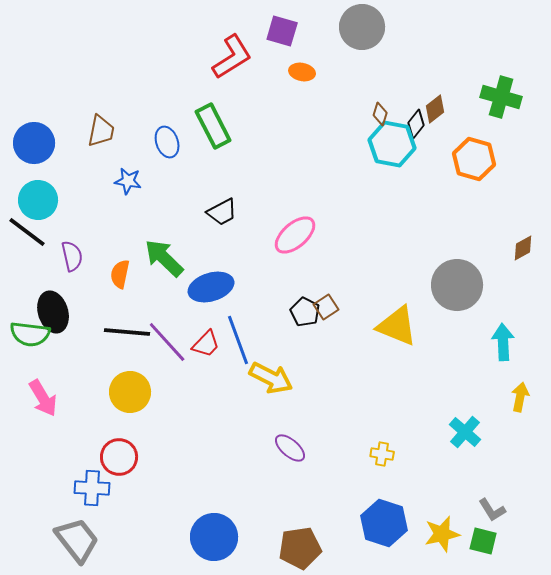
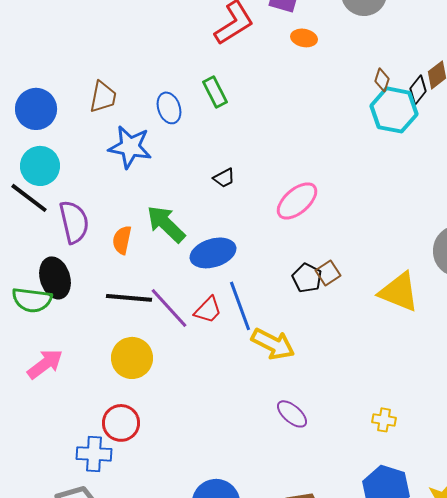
green rectangle: (213, 126) -> (215, 92), size x0.7
blue star: (128, 181) -> (130, 147), size x1.6
black trapezoid: (222, 212) -> (224, 178), size x0.7
purple semicircle: (72, 256) -> (74, 222), size x1.4
pink arrow: (43, 398) -> (45, 364), turned -96

